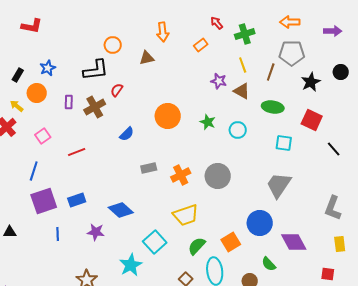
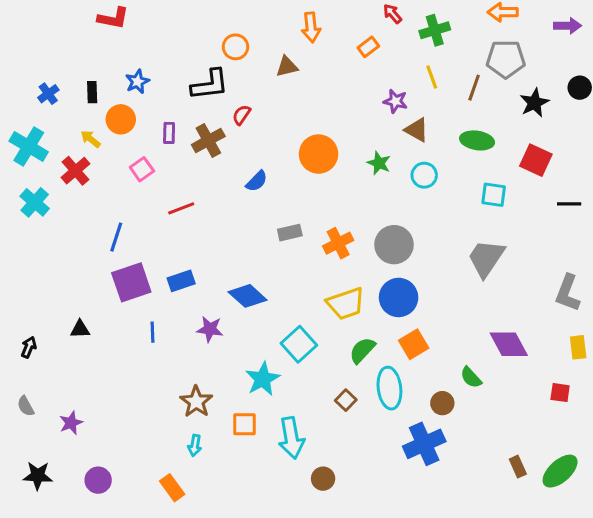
black rectangle: (18, 75) -> (92, 92), turned -32
brown triangle: (242, 91) -> (417, 130), moved
pink square: (43, 136) -> (142, 169), moved
black line: (334, 149) -> (569, 204), turned -49
blue circle: (260, 223) -> (399, 297), moved

